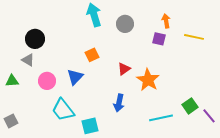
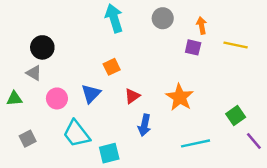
gray circle: (125, 24) -> (163, 18), moved
red triangle: (124, 69) -> (132, 96), moved
green square: (190, 106) -> (236, 115), moved
gray square: (11, 121) -> (28, 139), moved

